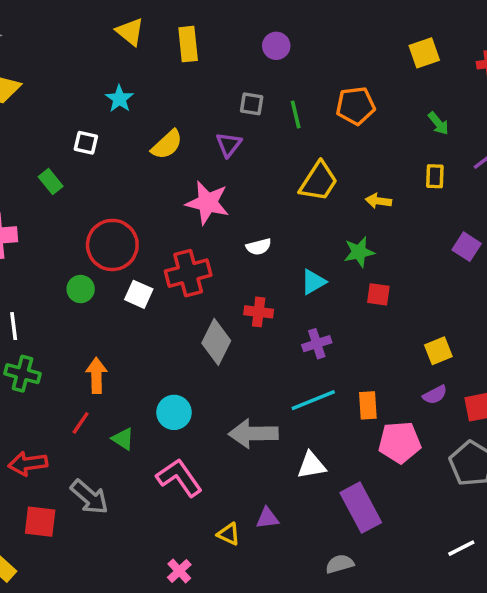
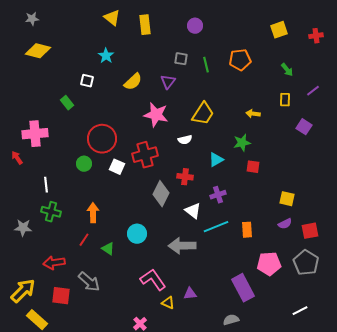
yellow trapezoid: (319, 182) -> (203, 114), moved
purple square: (467, 247) -> (304, 127), moved
yellow square: (438, 351) -> (287, 199), turned 35
pink pentagon: (400, 442) -> (269, 264), moved
white triangle: (311, 465) -> (193, 211), moved, turned 48
pink L-shape: (179, 478) -> (153, 280), moved

